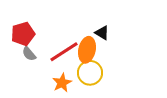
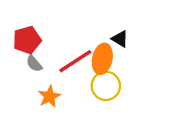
orange star: (62, 83) -> (49, 96), moved

